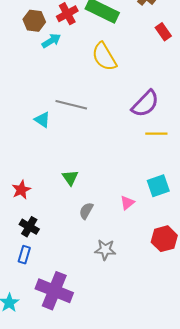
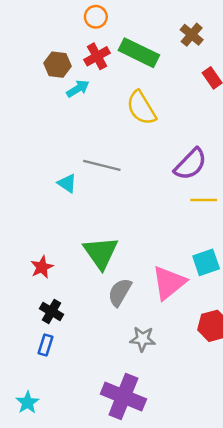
green triangle: (70, 178) -> (101, 253), size x1.8
pink triangle: (127, 203) -> (169, 283), size x2.0
gray semicircle: (86, 211) -> (120, 292), size x1.4
purple cross: (54, 291) -> (123, 397), moved

